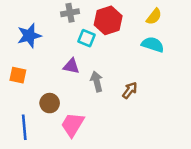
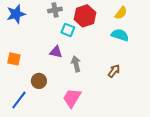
blue star: (29, 36) -> (16, 14), moved
brown arrow: (130, 90) -> (114, 71), moved
pink trapezoid: (73, 125) -> (72, 98), moved
blue line: (24, 127) -> (19, 100), turned 42

